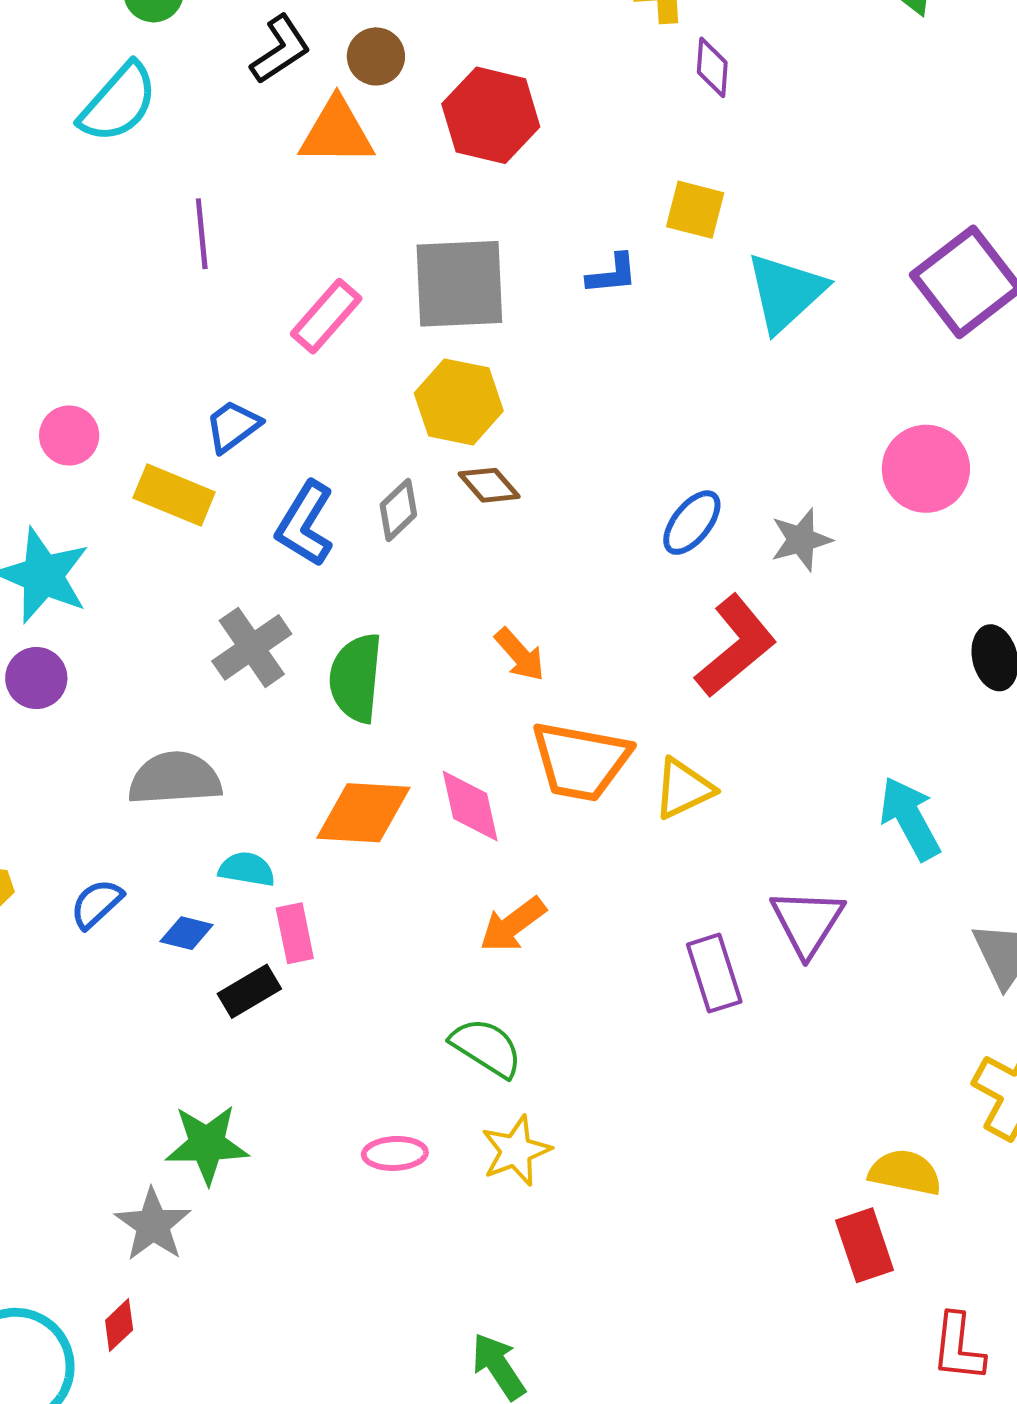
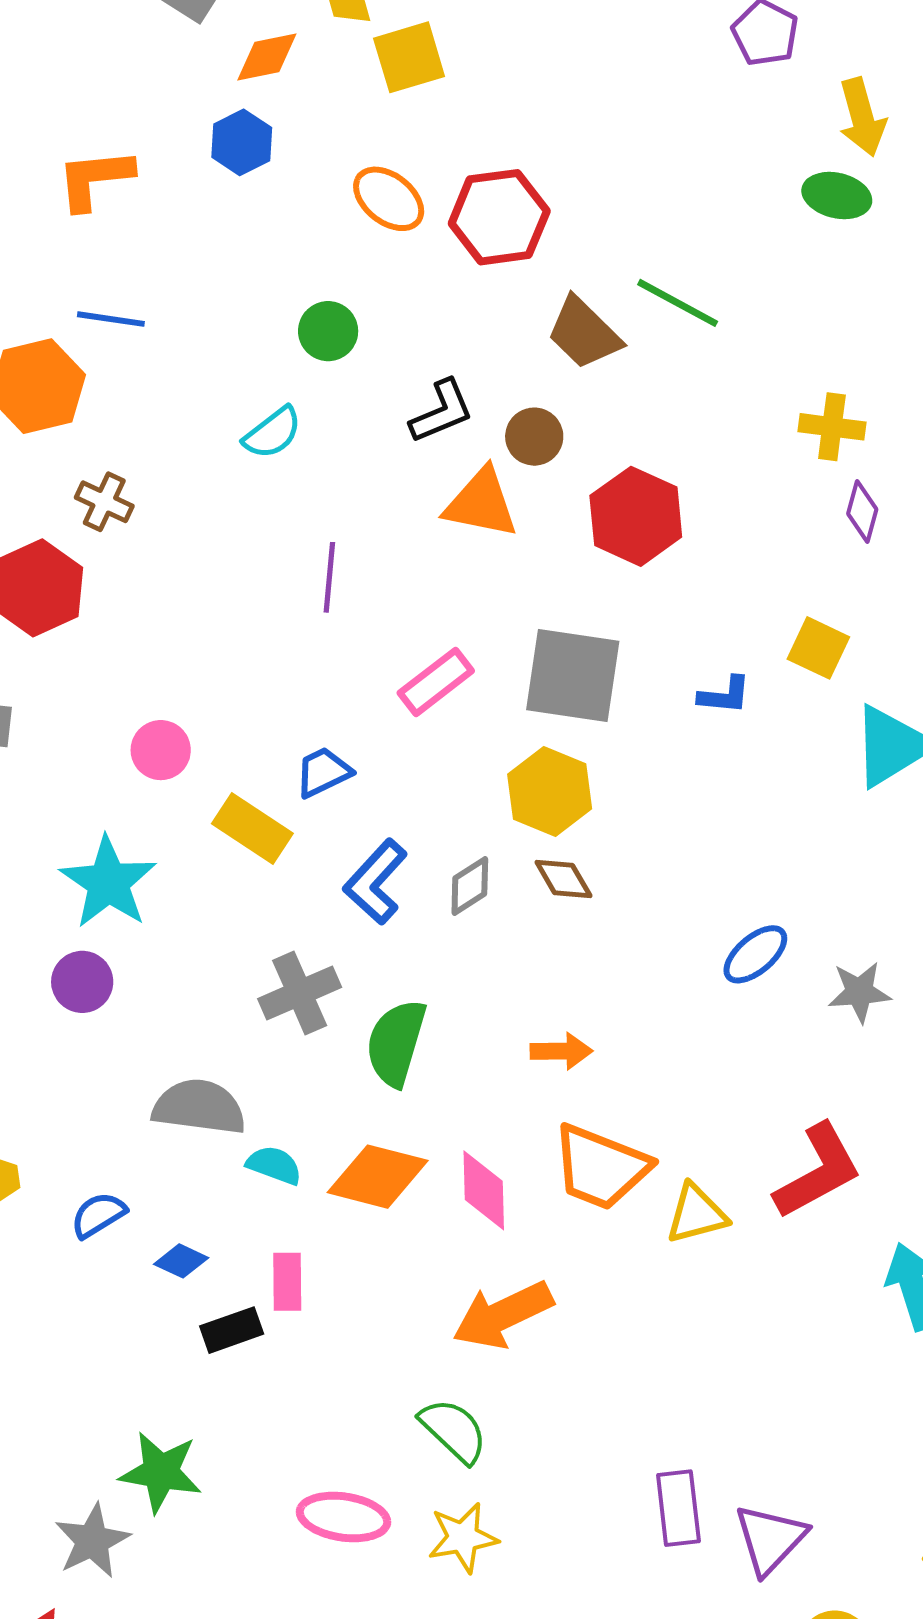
cyan semicircle: (118, 103) -> (273, 433), size x0.7
red L-shape: (736, 646) -> (818, 1171), moved
orange arrow: (520, 655) -> (561, 1051), turned -60
cyan semicircle: (247, 869) -> (274, 1165), moved
purple triangle: (807, 922) -> (770, 1539), moved
orange arrow: (513, 925) -> (503, 1315), size x1.4
purple rectangle: (714, 973) -> (678, 1508), moved
pink ellipse: (395, 1153) -> (343, 1517), size x1.4

